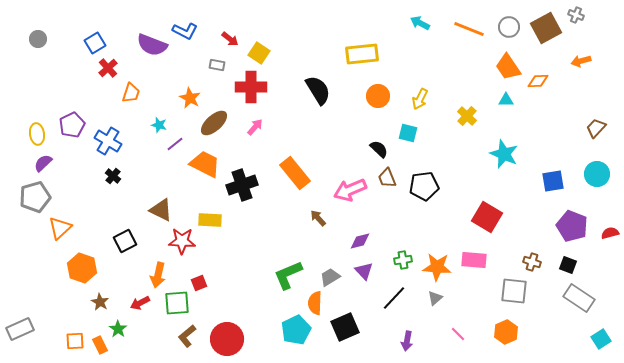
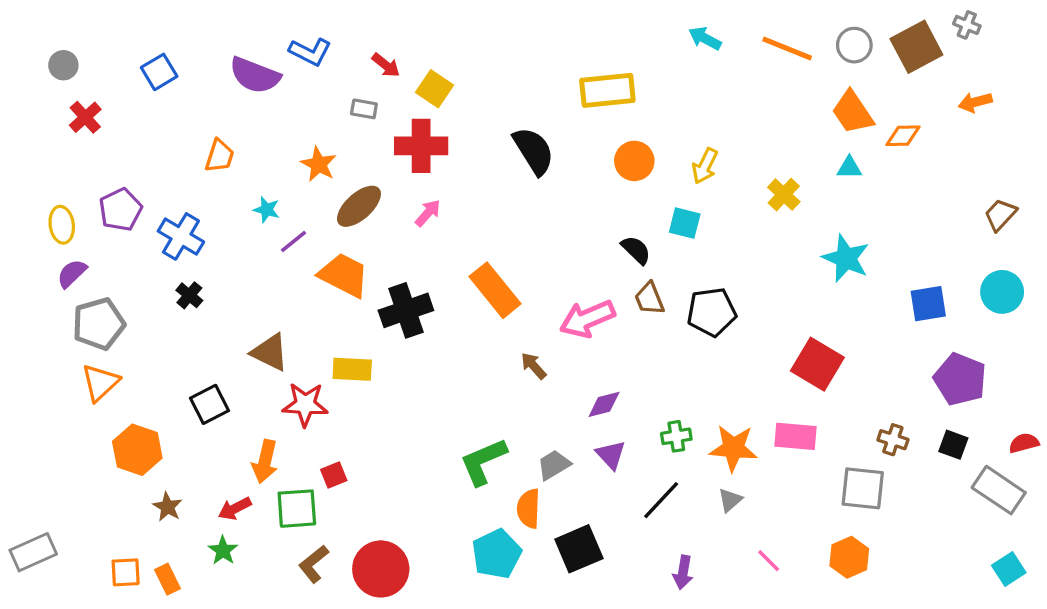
red cross: (108, 68) -> (85, 117), moved
gray pentagon: (35, 197) -> (99, 324), moved
red semicircle: (610, 233) -> (1024, 443), moved
gray rectangle: (579, 298) -> (999, 490), moved
green star: (118, 329) -> (223, 551), moved

